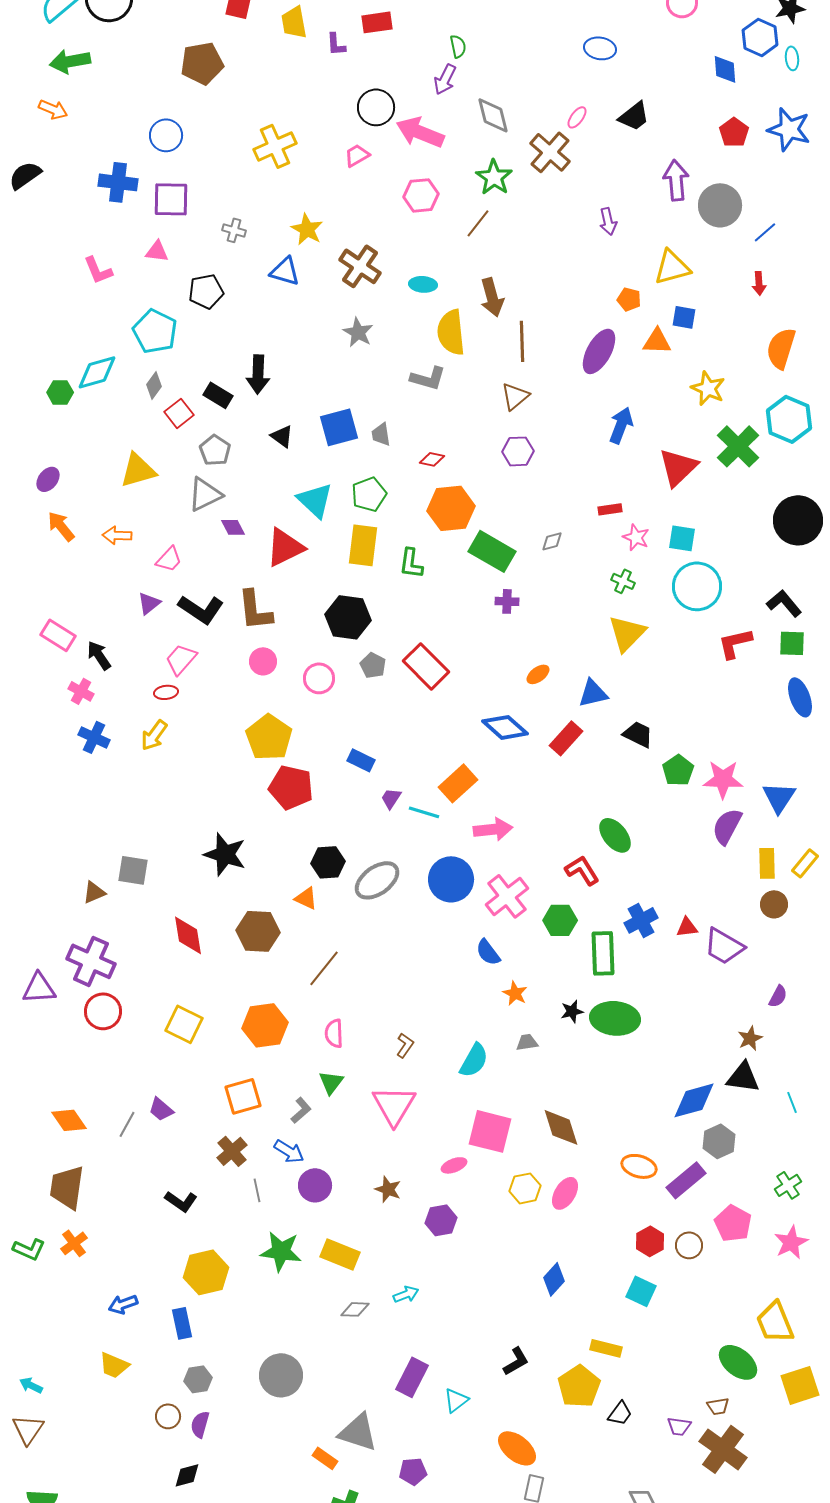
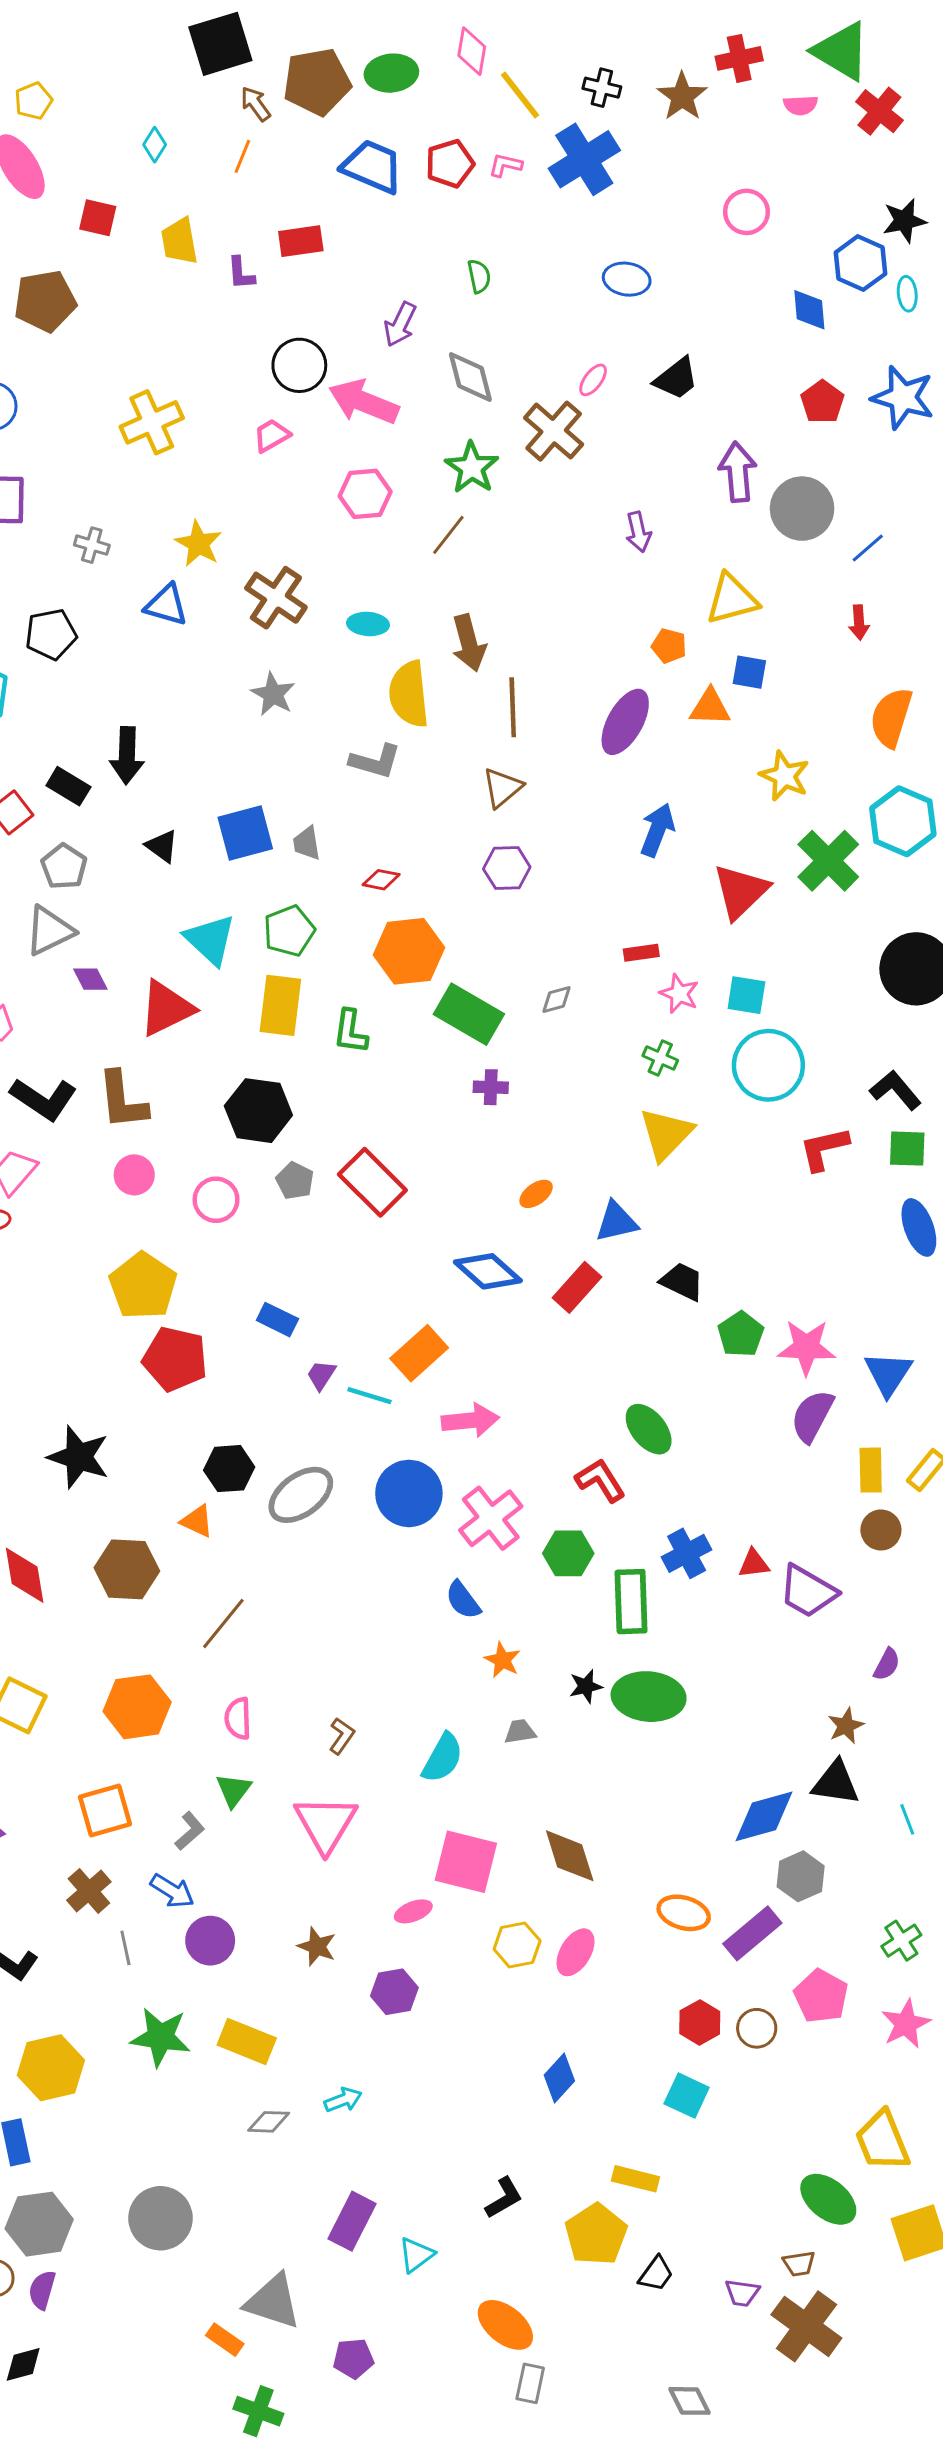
green semicircle: (458, 46) -> (479, 276), moved
gray hexagon: (198, 1379) -> (39, 2224), size x1.6

